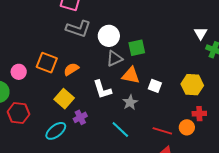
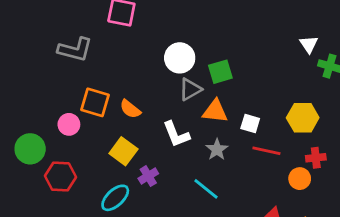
gray L-shape: (78, 29) -> (75, 50), moved
orange semicircle: (71, 69) -> (130, 109), turned -105
pink circle: (19, 72) -> (69, 124), moved
red line: (162, 131) -> (266, 151), moved

